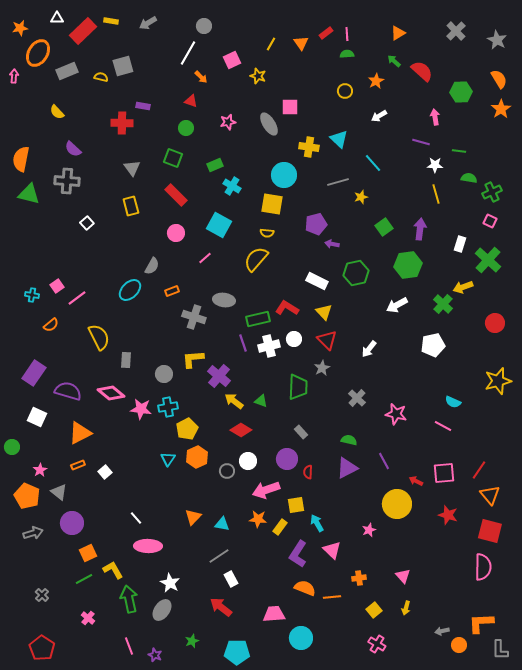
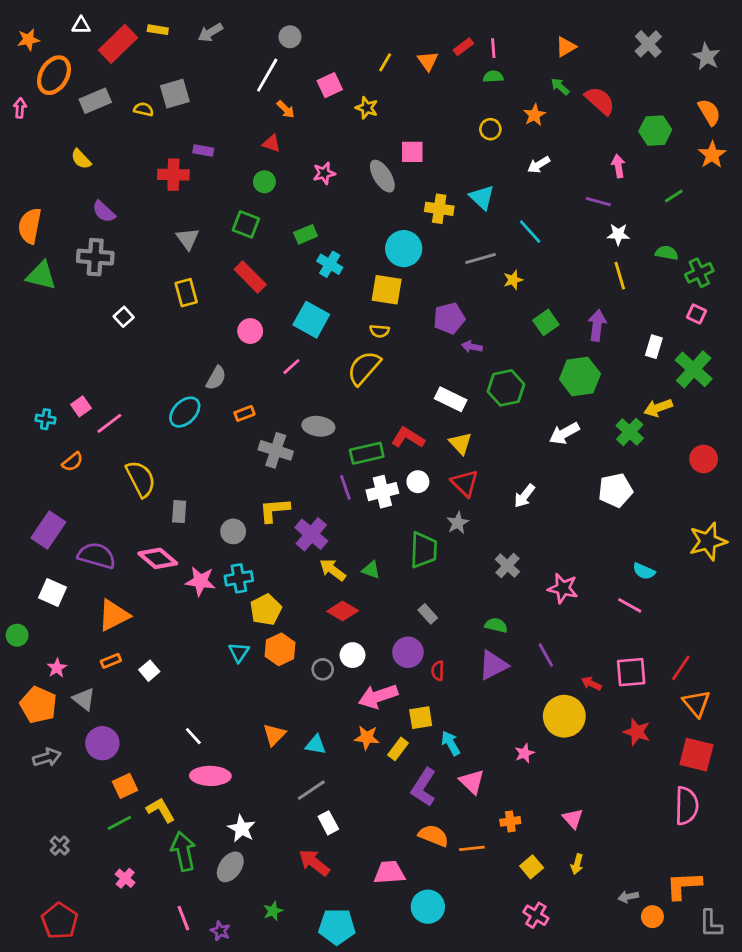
green line: (459, 151) -> (674, 196), moved, turned -40

